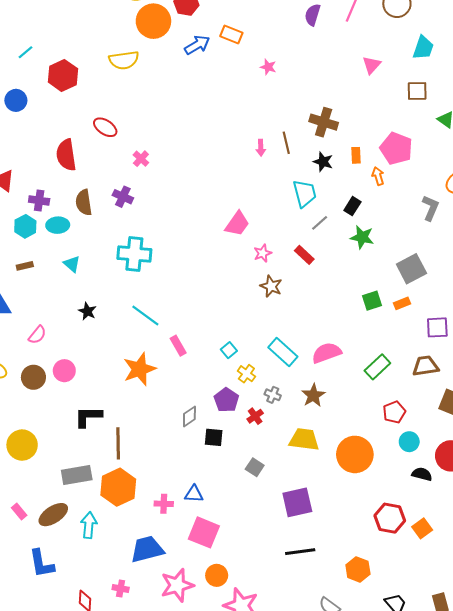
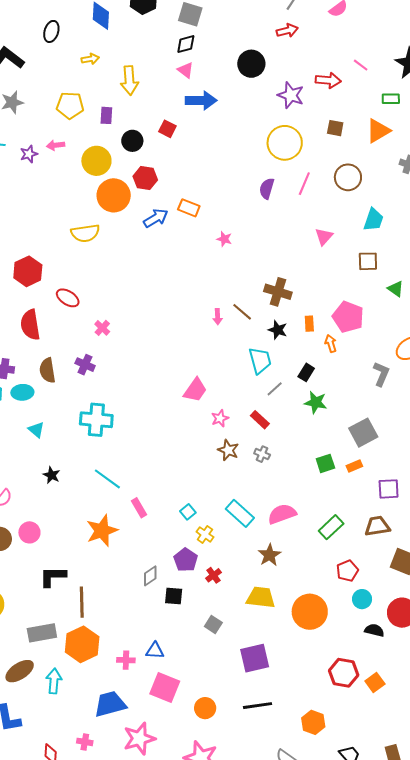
red hexagon: (63, 75) -> (28, 271), moved
brown line: (286, 143) -> (242, 312), turned -35
gray cross: (273, 395) -> (262, 454), moved
orange circle: (217, 575) -> (205, 708), moved

